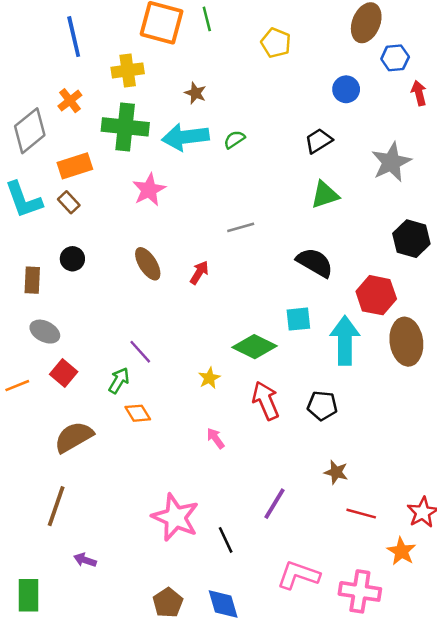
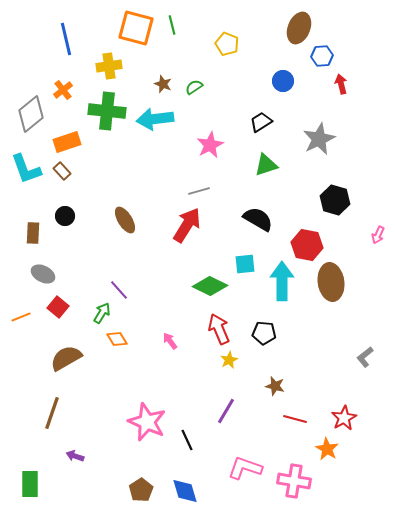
green semicircle: (234, 140) -> (194, 87), moved
pink star: (149, 190) -> (210, 145), moved
red arrow: (199, 273) -> (187, 225), moved, size x1.8
yellow star: (209, 378) -> (229, 360), moved
pink arrow: (216, 438) -> (170, 341), moved

